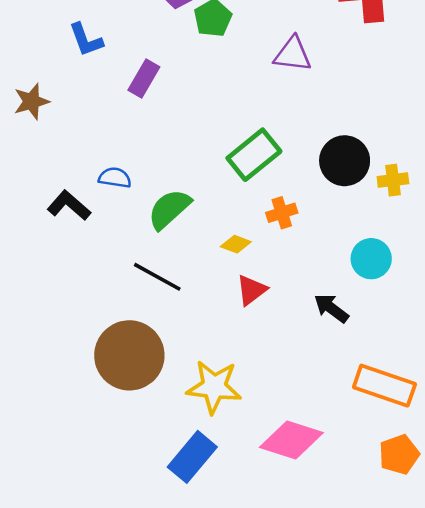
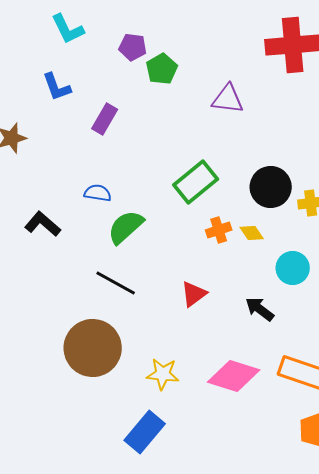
blue semicircle: (115, 178) -> (98, 193), moved
yellow diamond: (236, 244) -> (252, 233), moved, turned 35
yellow star: (214, 387) -> (163, 374), size x0.7
pink diamond: (291, 440) -> (234, 376), moved

